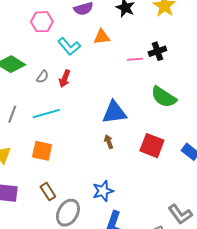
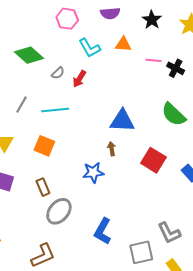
black cross: (157, 51) -> (176, 68), turned 36
pink line: (135, 59) -> (153, 60), moved
blue star: (103, 191) -> (93, 172), moved

